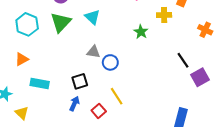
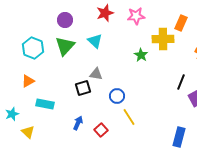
yellow cross: (164, 15) -> (163, 39), size x1.5
black line: (183, 60) -> (181, 82), turned 56
blue circle: (110, 62) -> (117, 96), moved
black square: (80, 81) -> (83, 88), moved
yellow line: (117, 96) -> (129, 117), moved

